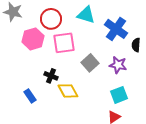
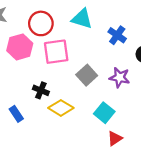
blue cross: (116, 29) -> (117, 35), size x0.7
yellow diamond: (68, 91) -> (61, 108), turned -30
cyan square: (119, 95) -> (104, 113), moved, turned -30

